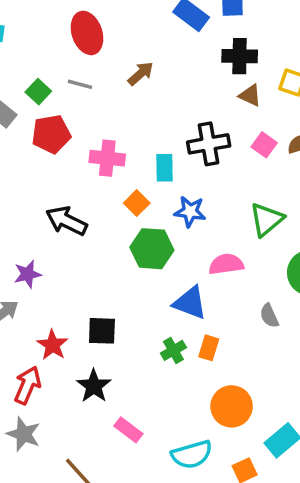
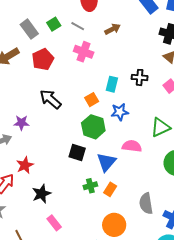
red pentagon: (51, 134) -> (43, 59), moved, turned -30
black cross: (209, 144) -> (140, 77), size x0.7
pink cross: (107, 158) -> (84, 52), moved
blue star: (190, 212) -> (120, 112), turned -30
blue triangle: (190, 303) -> (106, 162), turned 35
gray semicircle: (269, 316) -> (146, 203), moved, size x1.5
black square: (102, 331) -> (77, 153), moved

